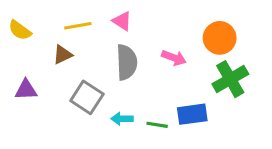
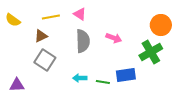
orange circle: (220, 38) -> (161, 25), moved
purple triangle: (26, 90) -> (17, 85), moved
gray square: (87, 97) -> (45, 60), moved

